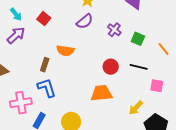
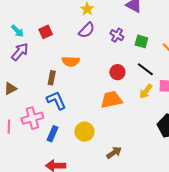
red square: (44, 19) -> (46, 32), turned 32
black line: (139, 67) -> (145, 69), turned 30
yellow arrow: (136, 108) -> (146, 91), moved

